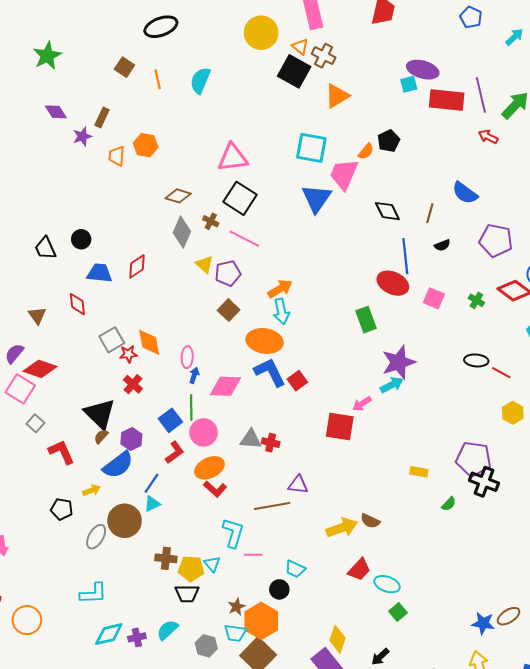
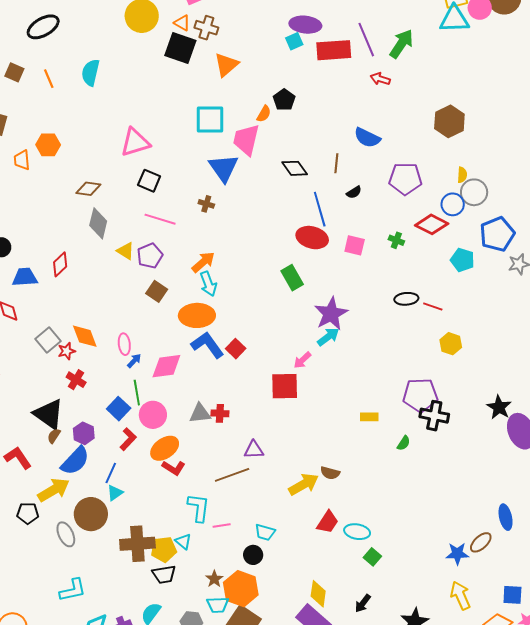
black square: (240, 198) -> (149, 181), size x0.7
brown cross: (211, 221) -> (206, 204), moved
blue arrow: (194, 375) -> (134, 361), turned 35
yellow arrow: (92, 490) -> (54, 490), size x1.8
gray ellipse: (96, 537) -> (66, 534), turned -45
brown cross: (166, 558) -> (137, 544), size x1.6

